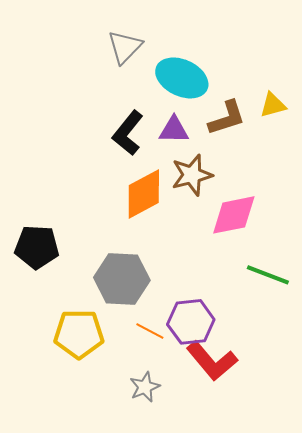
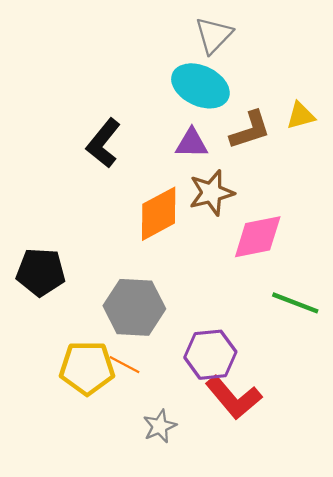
gray triangle: (125, 47) -> (214, 35), moved
black L-shape: (128, 133) -> (104, 143), moved
orange line: (150, 331) -> (124, 365), moved

